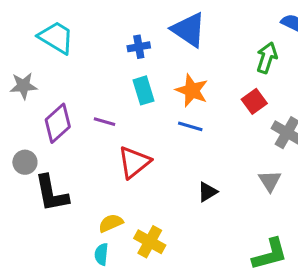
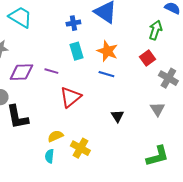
purple diamond: (58, 123) -> (21, 72), turned 40
black triangle: (207, 192) -> (117, 116), turned -32

